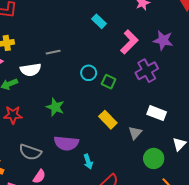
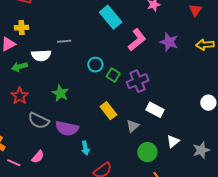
cyan rectangle: (99, 21) -> (111, 17), size x1.6
purple cross: (147, 71) -> (138, 81), moved
red star: (13, 115) -> (20, 96), turned 30
gray semicircle: (30, 152) -> (39, 121), moved

